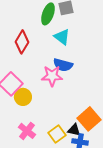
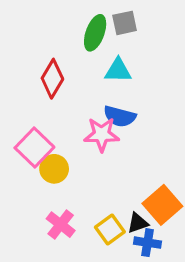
cyan triangle: (62, 37) -> (118, 70), turned -36
black triangle: (74, 130) -> (138, 223), turned -32

